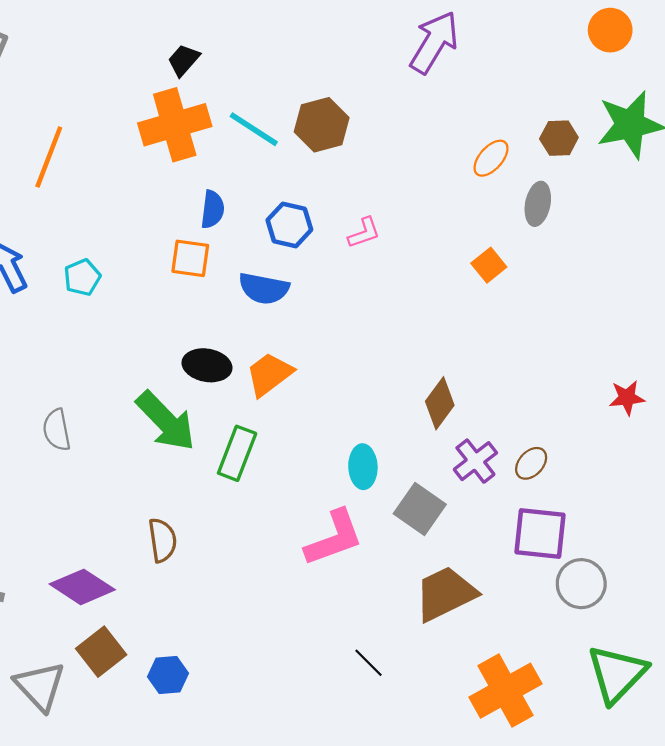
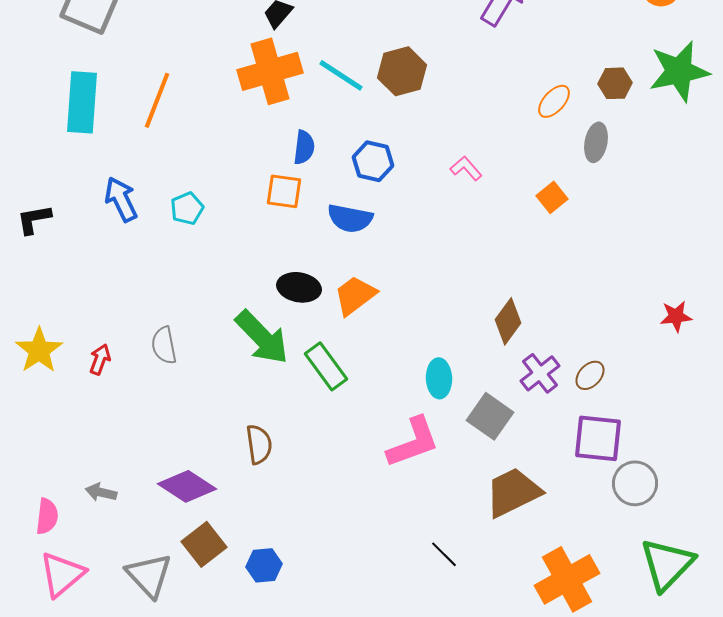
pink L-shape: (364, 233) -> (466, 168), moved, turned -112
green rectangle: (237, 453) -> (326, 366), turned -57

